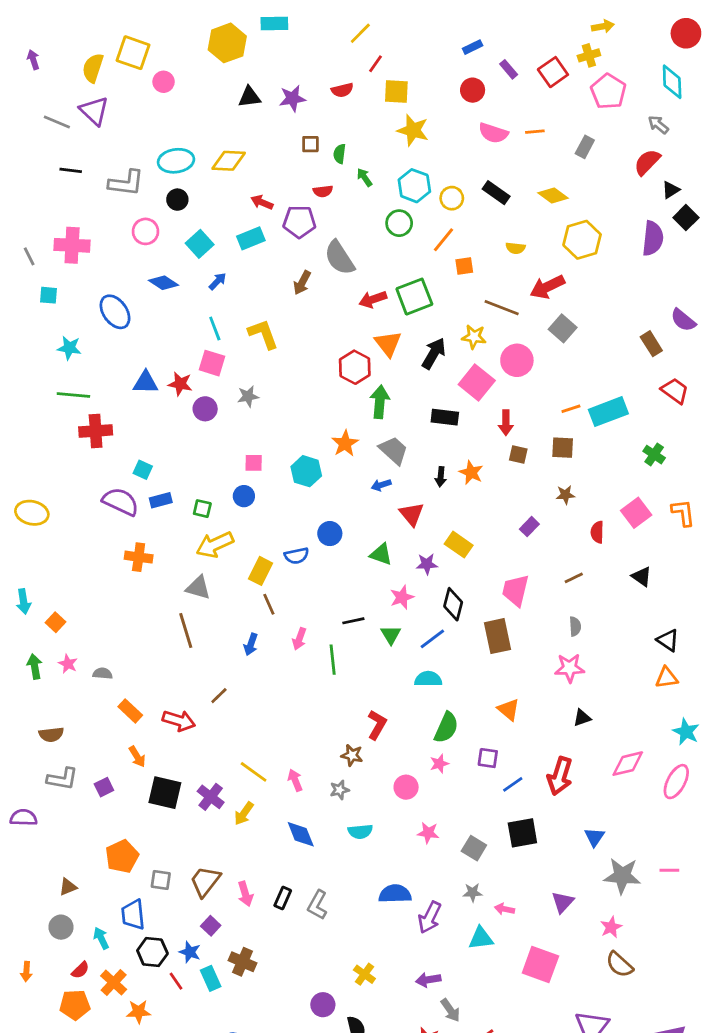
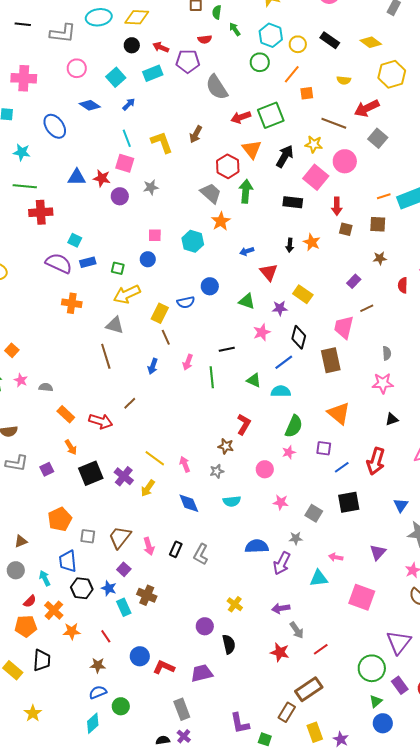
black circle: (177, 200) -> (132, 45), moved
brown arrow: (302, 283) -> (196, 134), moved
gray trapezoid: (394, 450) -> (211, 193), moved
brown line: (574, 578) -> (367, 308), moved
green triangle: (391, 635) -> (254, 380), moved, turned -35
orange triangle: (509, 710) -> (339, 413), size x1.4
black square: (165, 793) -> (91, 473), turned -35
gray star: (473, 892) -> (296, 538), moved
red line: (176, 981) -> (106, 636), moved

